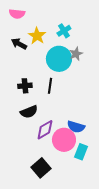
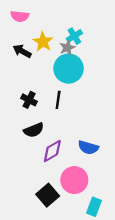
gray star: (76, 54) -> (67, 48), moved
black cross: (25, 86) -> (29, 100), turned 32
pink circle: (64, 140) -> (74, 180), moved
cyan rectangle: (81, 152) -> (94, 207), moved

